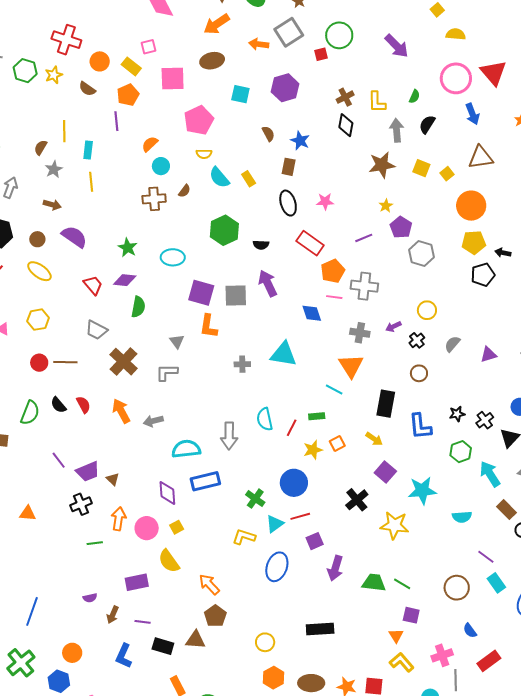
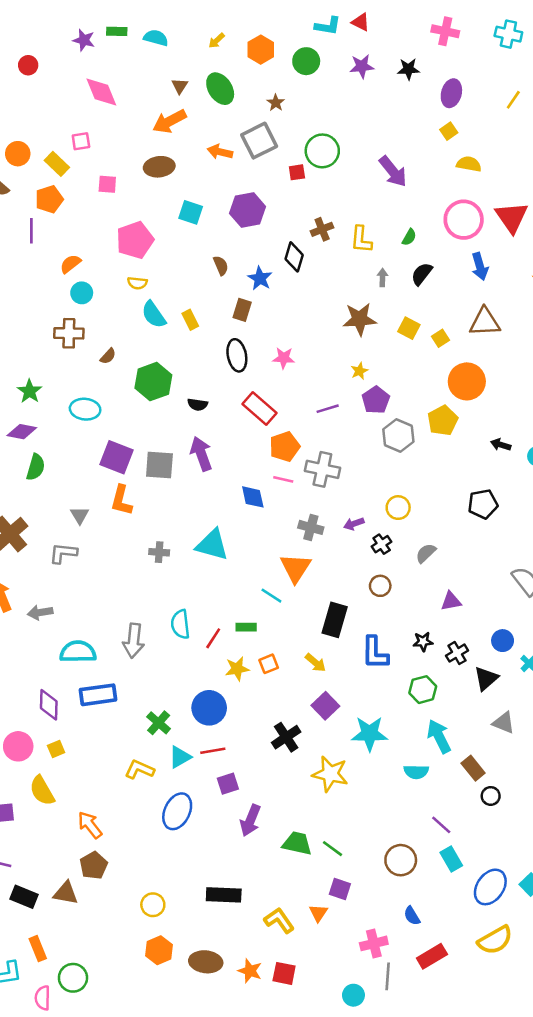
pink square: (173, 79) -> (107, 184), size x0.6
black diamond: (346, 125) -> (294, 257), moved
gray arrow: (397, 130) -> (383, 277), size x0.6
brown semicircle: (184, 191) -> (108, 356), moved
yellow pentagon: (474, 242) -> (443, 421), moved, turned -30
black pentagon: (483, 275) -> (483, 504), moved
purple triangle: (489, 355) -> (451, 601), moved
cyan arrow: (490, 474) -> (439, 736), moved
yellow L-shape: (402, 662) -> (279, 920), moved

